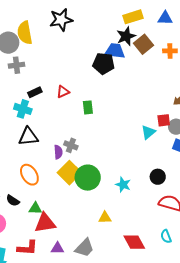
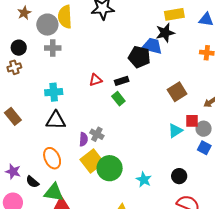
brown square: (144, 44) -> (177, 92), moved
black rectangle: (35, 92) -> (122, 81), moved
green rectangle: (88, 107) -> (118, 99), turned -40
cyan cross: (23, 109) -> (54, 92), turned -30
green triangle: (35, 208) -> (54, 192), size x1.5

